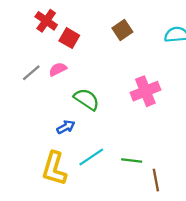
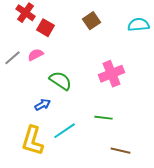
green line: (132, 160) -> (104, 118), moved
brown line: (156, 180) -> (121, 151), turned -66

